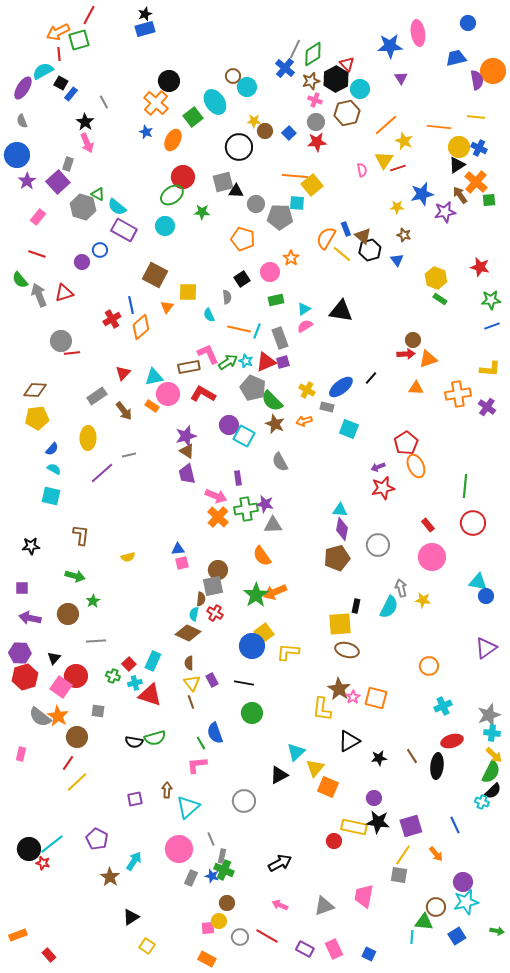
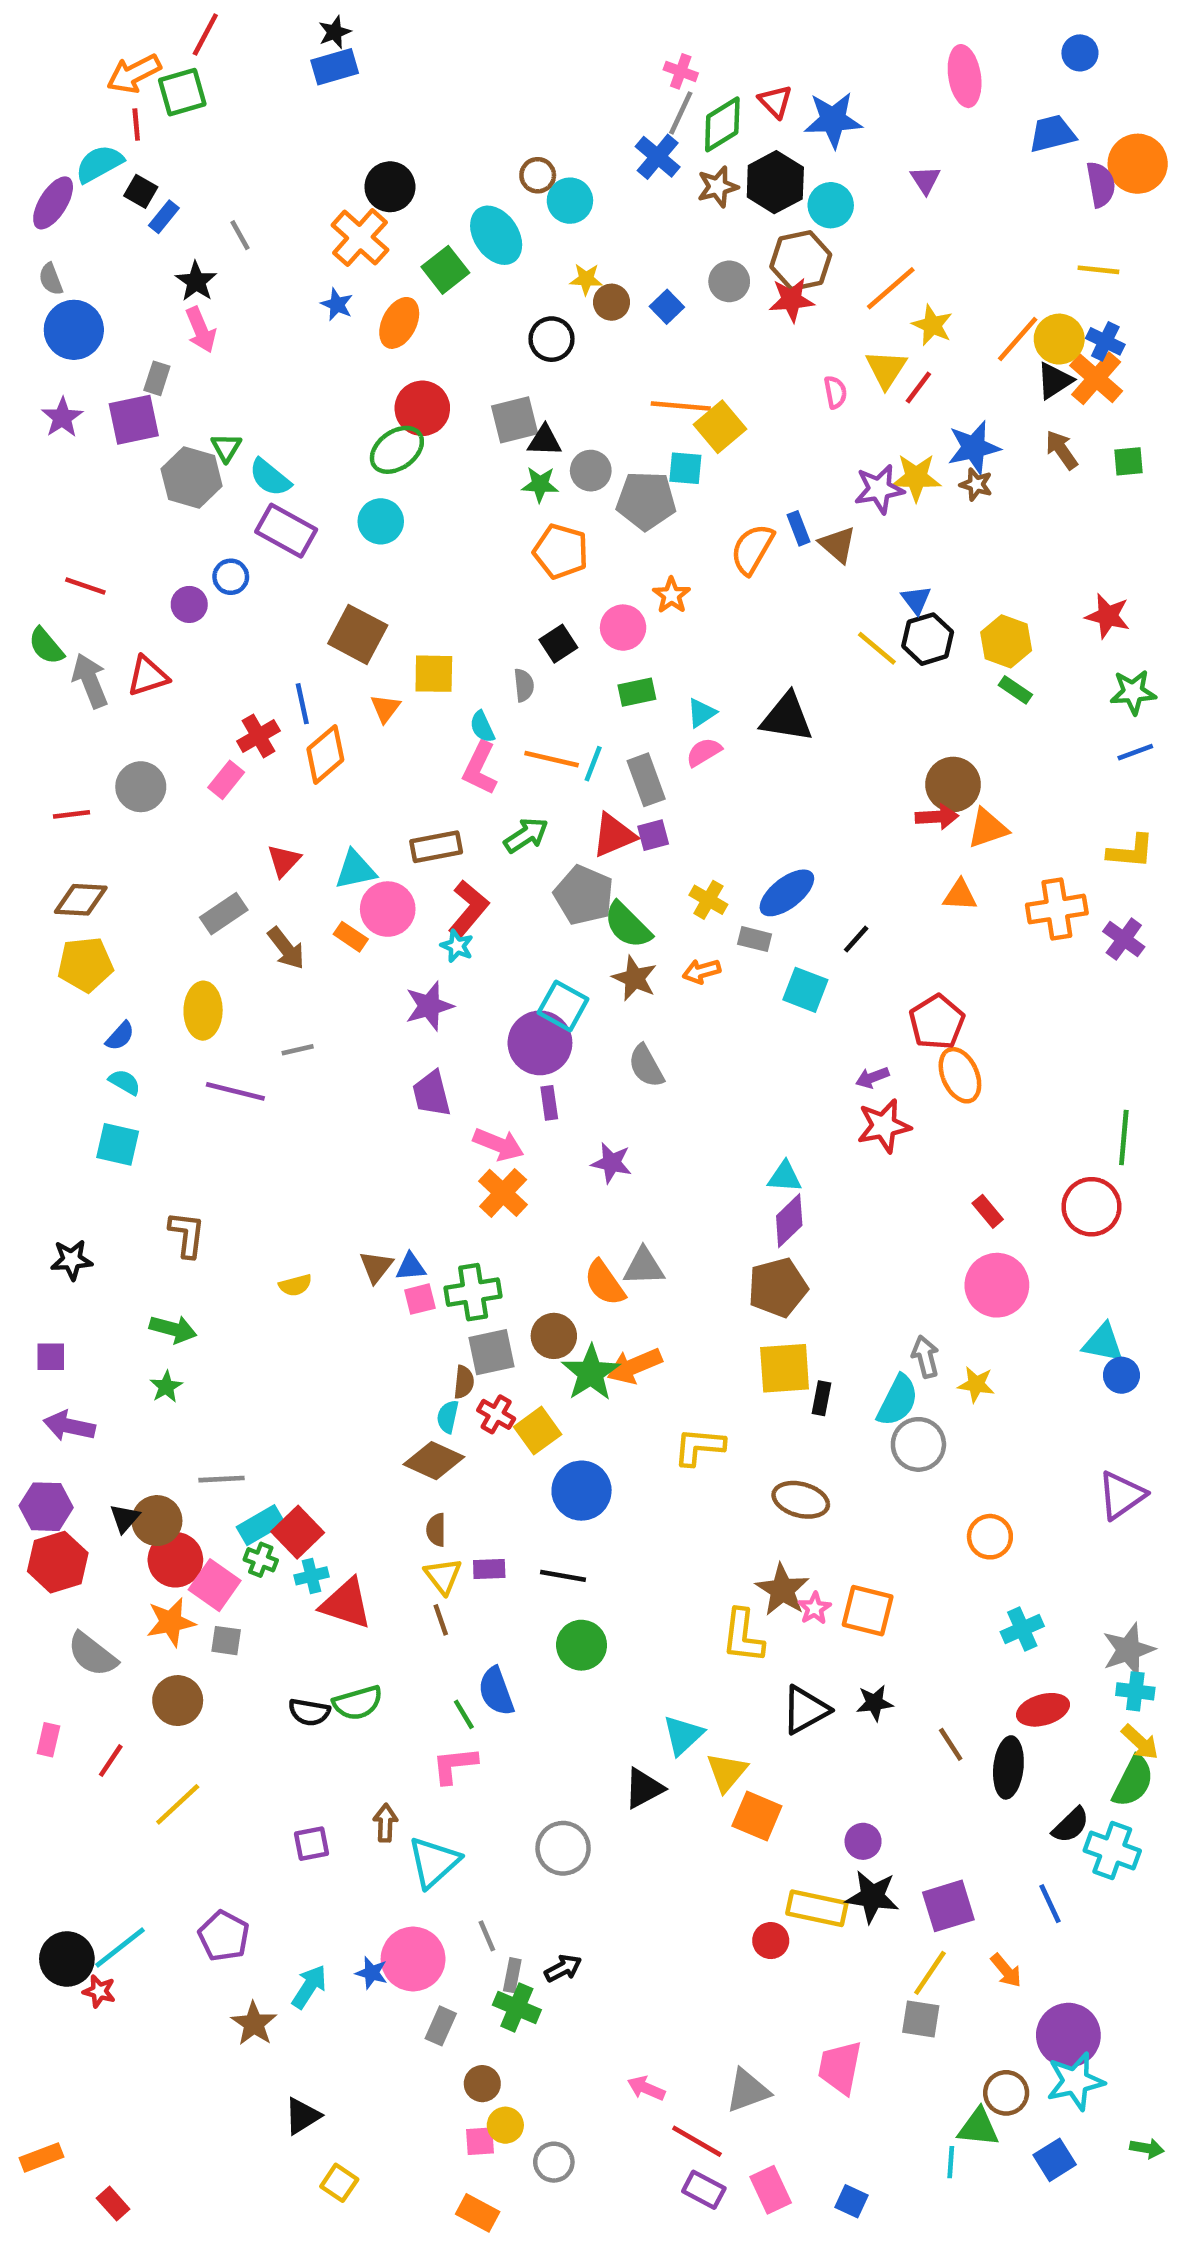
blue star: (390, 46) -> (833, 120), moved
red triangle: (347, 64) -> (775, 101), moved
pink cross: (315, 100) -> (681, 71), moved
orange line: (439, 127) -> (1018, 339), moved, turned -55
red star: (317, 142) -> (791, 300), moved
black circle: (239, 147) -> (552, 339), size x0.7
blue circle: (17, 155) -> (74, 330), moved
red line: (398, 168) -> (918, 388), turned -35
purple square: (58, 182) -> (134, 420), turned 30
orange cross: (476, 182) -> (1096, 378), moved
green triangle: (98, 194) -> (226, 448), turned 32
yellow star: (397, 207) -> (916, 478), size x1.5
green star: (202, 212) -> (540, 484), moved
purple star: (445, 212) -> (879, 489), moved
pink rectangle: (38, 217) -> (226, 780), moved
brown star: (404, 235) -> (976, 484), moved
black hexagon: (370, 250) -> (928, 639), moved
yellow line: (342, 254) -> (877, 648), moved
brown circle: (413, 340) -> (953, 784), size x1.5
red line: (72, 353) -> (72, 814), moved
pink L-shape: (208, 354) -> (480, 768), moved, turned -130
cyan star: (246, 361) -> (457, 946), moved
black line: (371, 378) -> (856, 939), moved
red L-shape: (203, 394) -> (468, 909), turned 100
purple circle: (229, 425) -> (540, 1043), moved, size x1.4
brown triangle: (187, 451) -> (376, 1267), moved, turned 35
purple line: (102, 473) -> (235, 1091), turned 55
green line: (465, 486) -> (1124, 1137), moved
green cross: (246, 509) -> (473, 1292), moved
gray triangle: (273, 525) -> (644, 1267), moved
purple diamond: (342, 529) -> (789, 1221), turned 35
gray circle: (378, 545) -> (918, 1444), moved
brown circle: (218, 570) -> (554, 1336), moved
green star: (93, 601) -> (166, 1387), moved
brown circle: (68, 614) -> (157, 1521), moved
yellow square: (340, 624) -> (785, 1368), moved
yellow square: (264, 633) -> (538, 1431), moved
yellow L-shape: (288, 652) -> (699, 1447), moved
cyan rectangle: (153, 661) -> (261, 1525), moved, turned 36
red square: (129, 664) -> (298, 1532), size x1.5
purple rectangle: (212, 680) -> (489, 1569), turned -64
pink square: (61, 687) -> (215, 1585), moved
orange star: (58, 716) -> (171, 1622), moved, turned 30
black star: (379, 758) -> (875, 1703), moved
red line: (68, 763) -> (111, 1761), moved
black semicircle: (493, 791) -> (1071, 1825), moved
cyan cross: (482, 802) -> (1112, 1851), size x1.6
black arrow: (280, 863) -> (563, 1968), moved, size x0.7
blue star: (212, 876) -> (372, 1973), moved
purple circle: (463, 882) -> (1068, 2035), size x1.4
brown circle: (227, 903) -> (482, 2084), moved
red line: (267, 936) -> (697, 2141), moved

